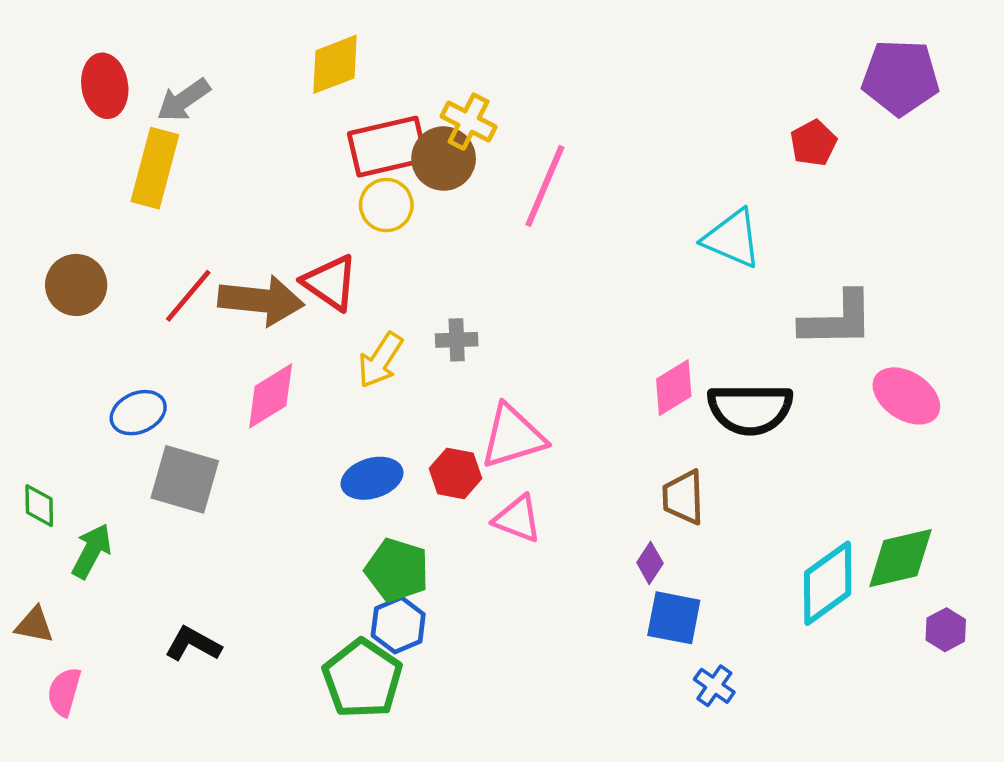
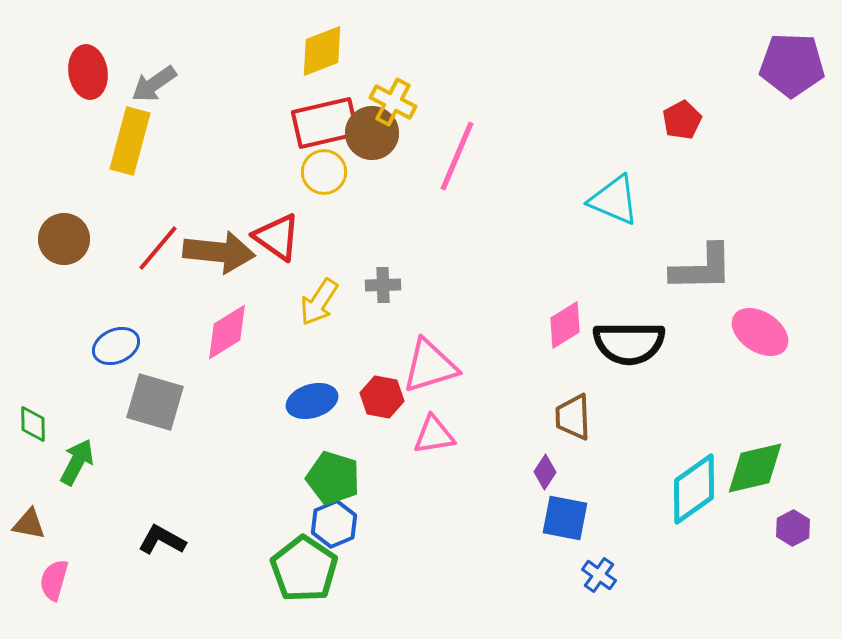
yellow diamond: (335, 64) -> (322, 51), moved
purple pentagon: (900, 77) -> (792, 65), moved
pink triangle: (518, 519) -> (434, 435), turned -30

